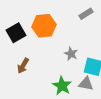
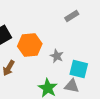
orange hexagon: (44, 26) -> (30, 45), moved

